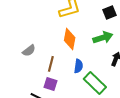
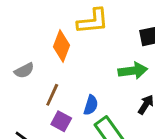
orange diamond: (70, 39) -> (61, 46), moved
purple square: (51, 84) -> (61, 121), moved

